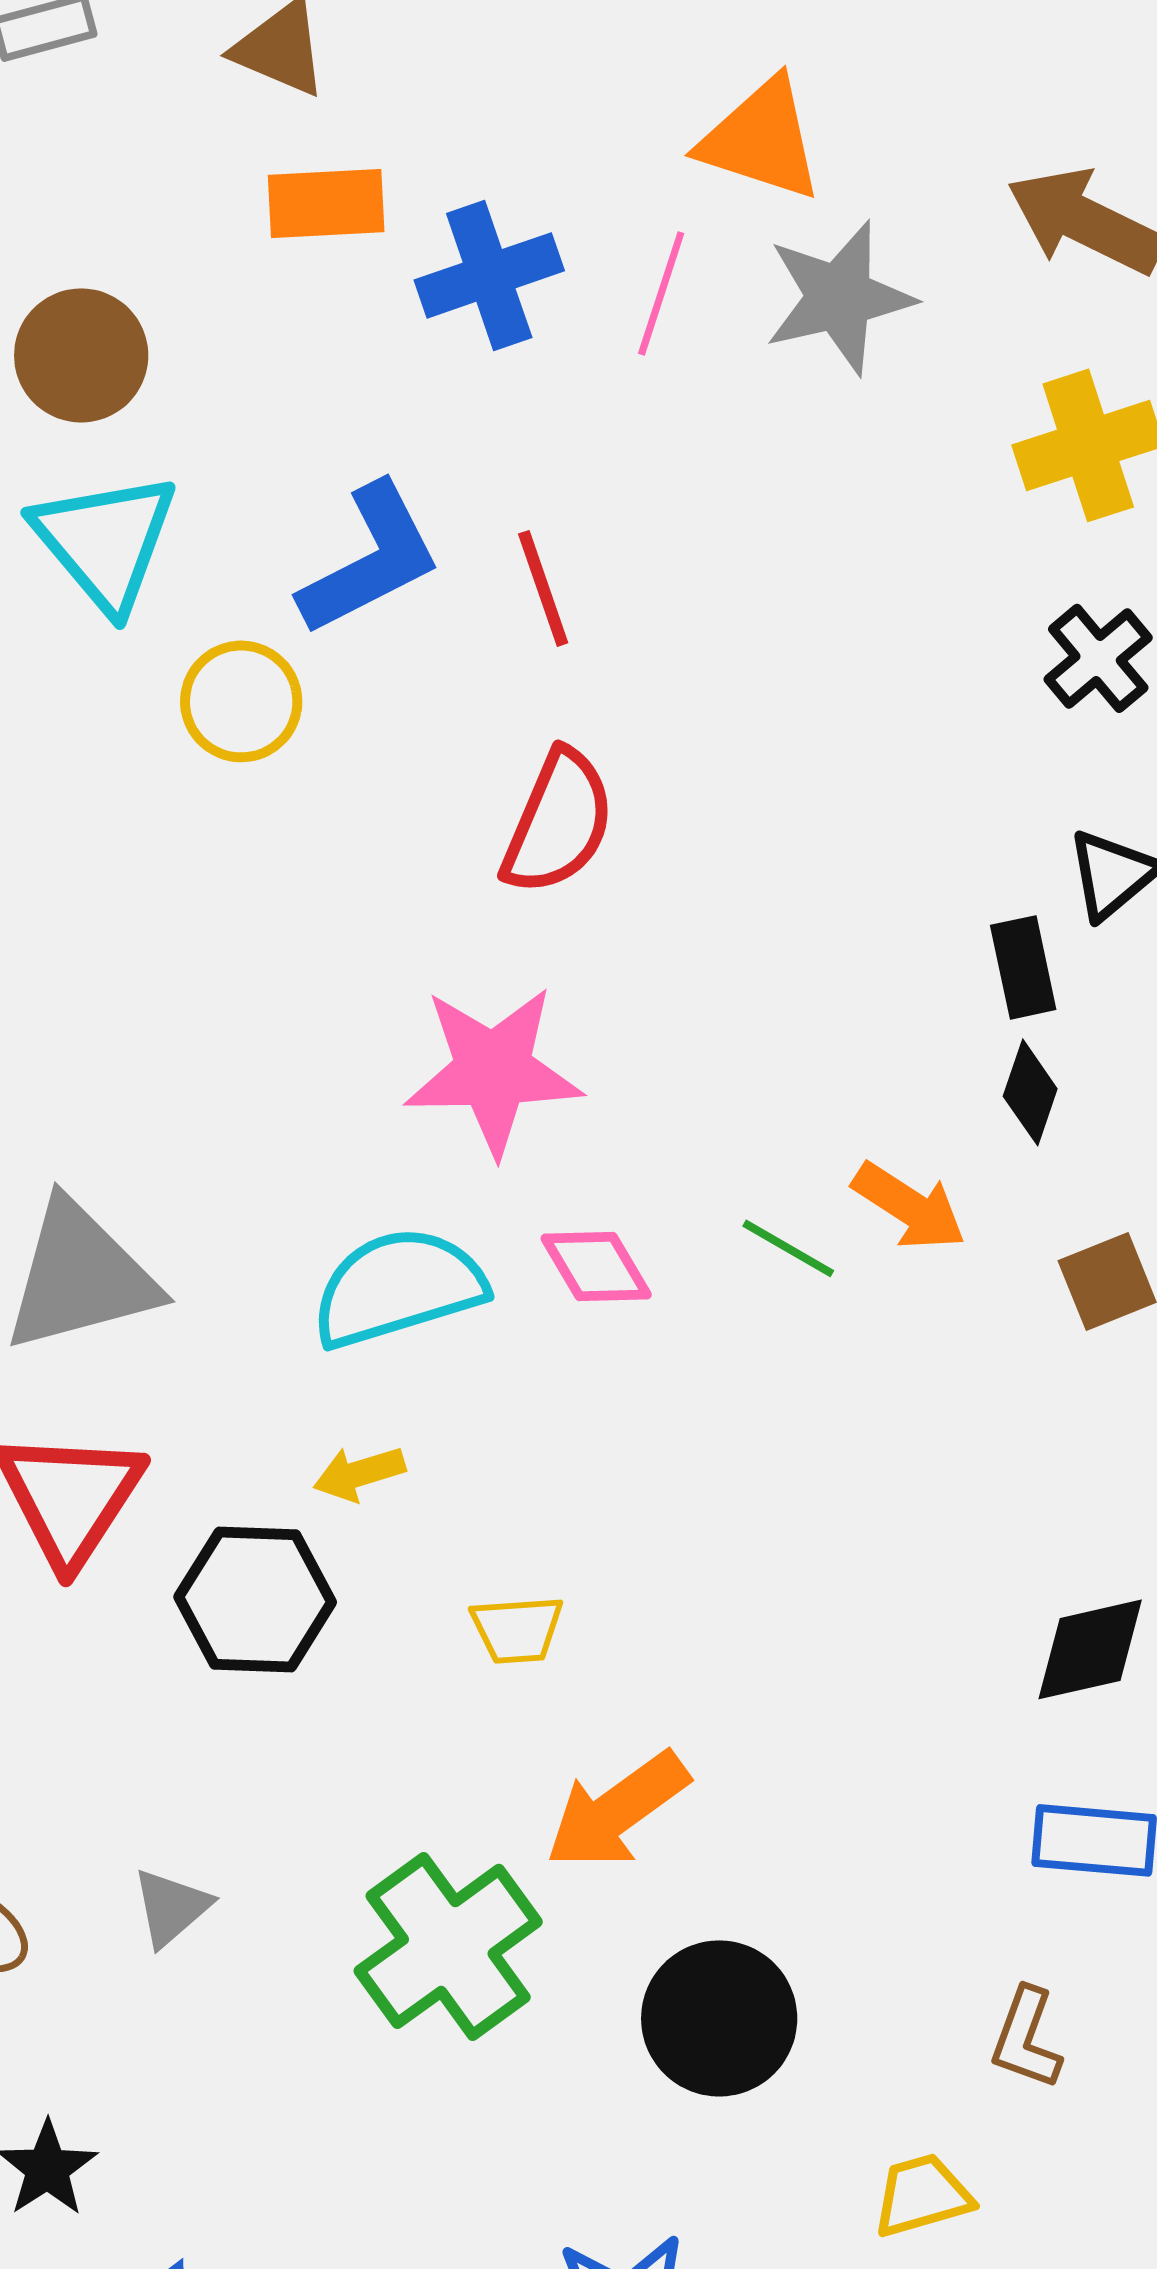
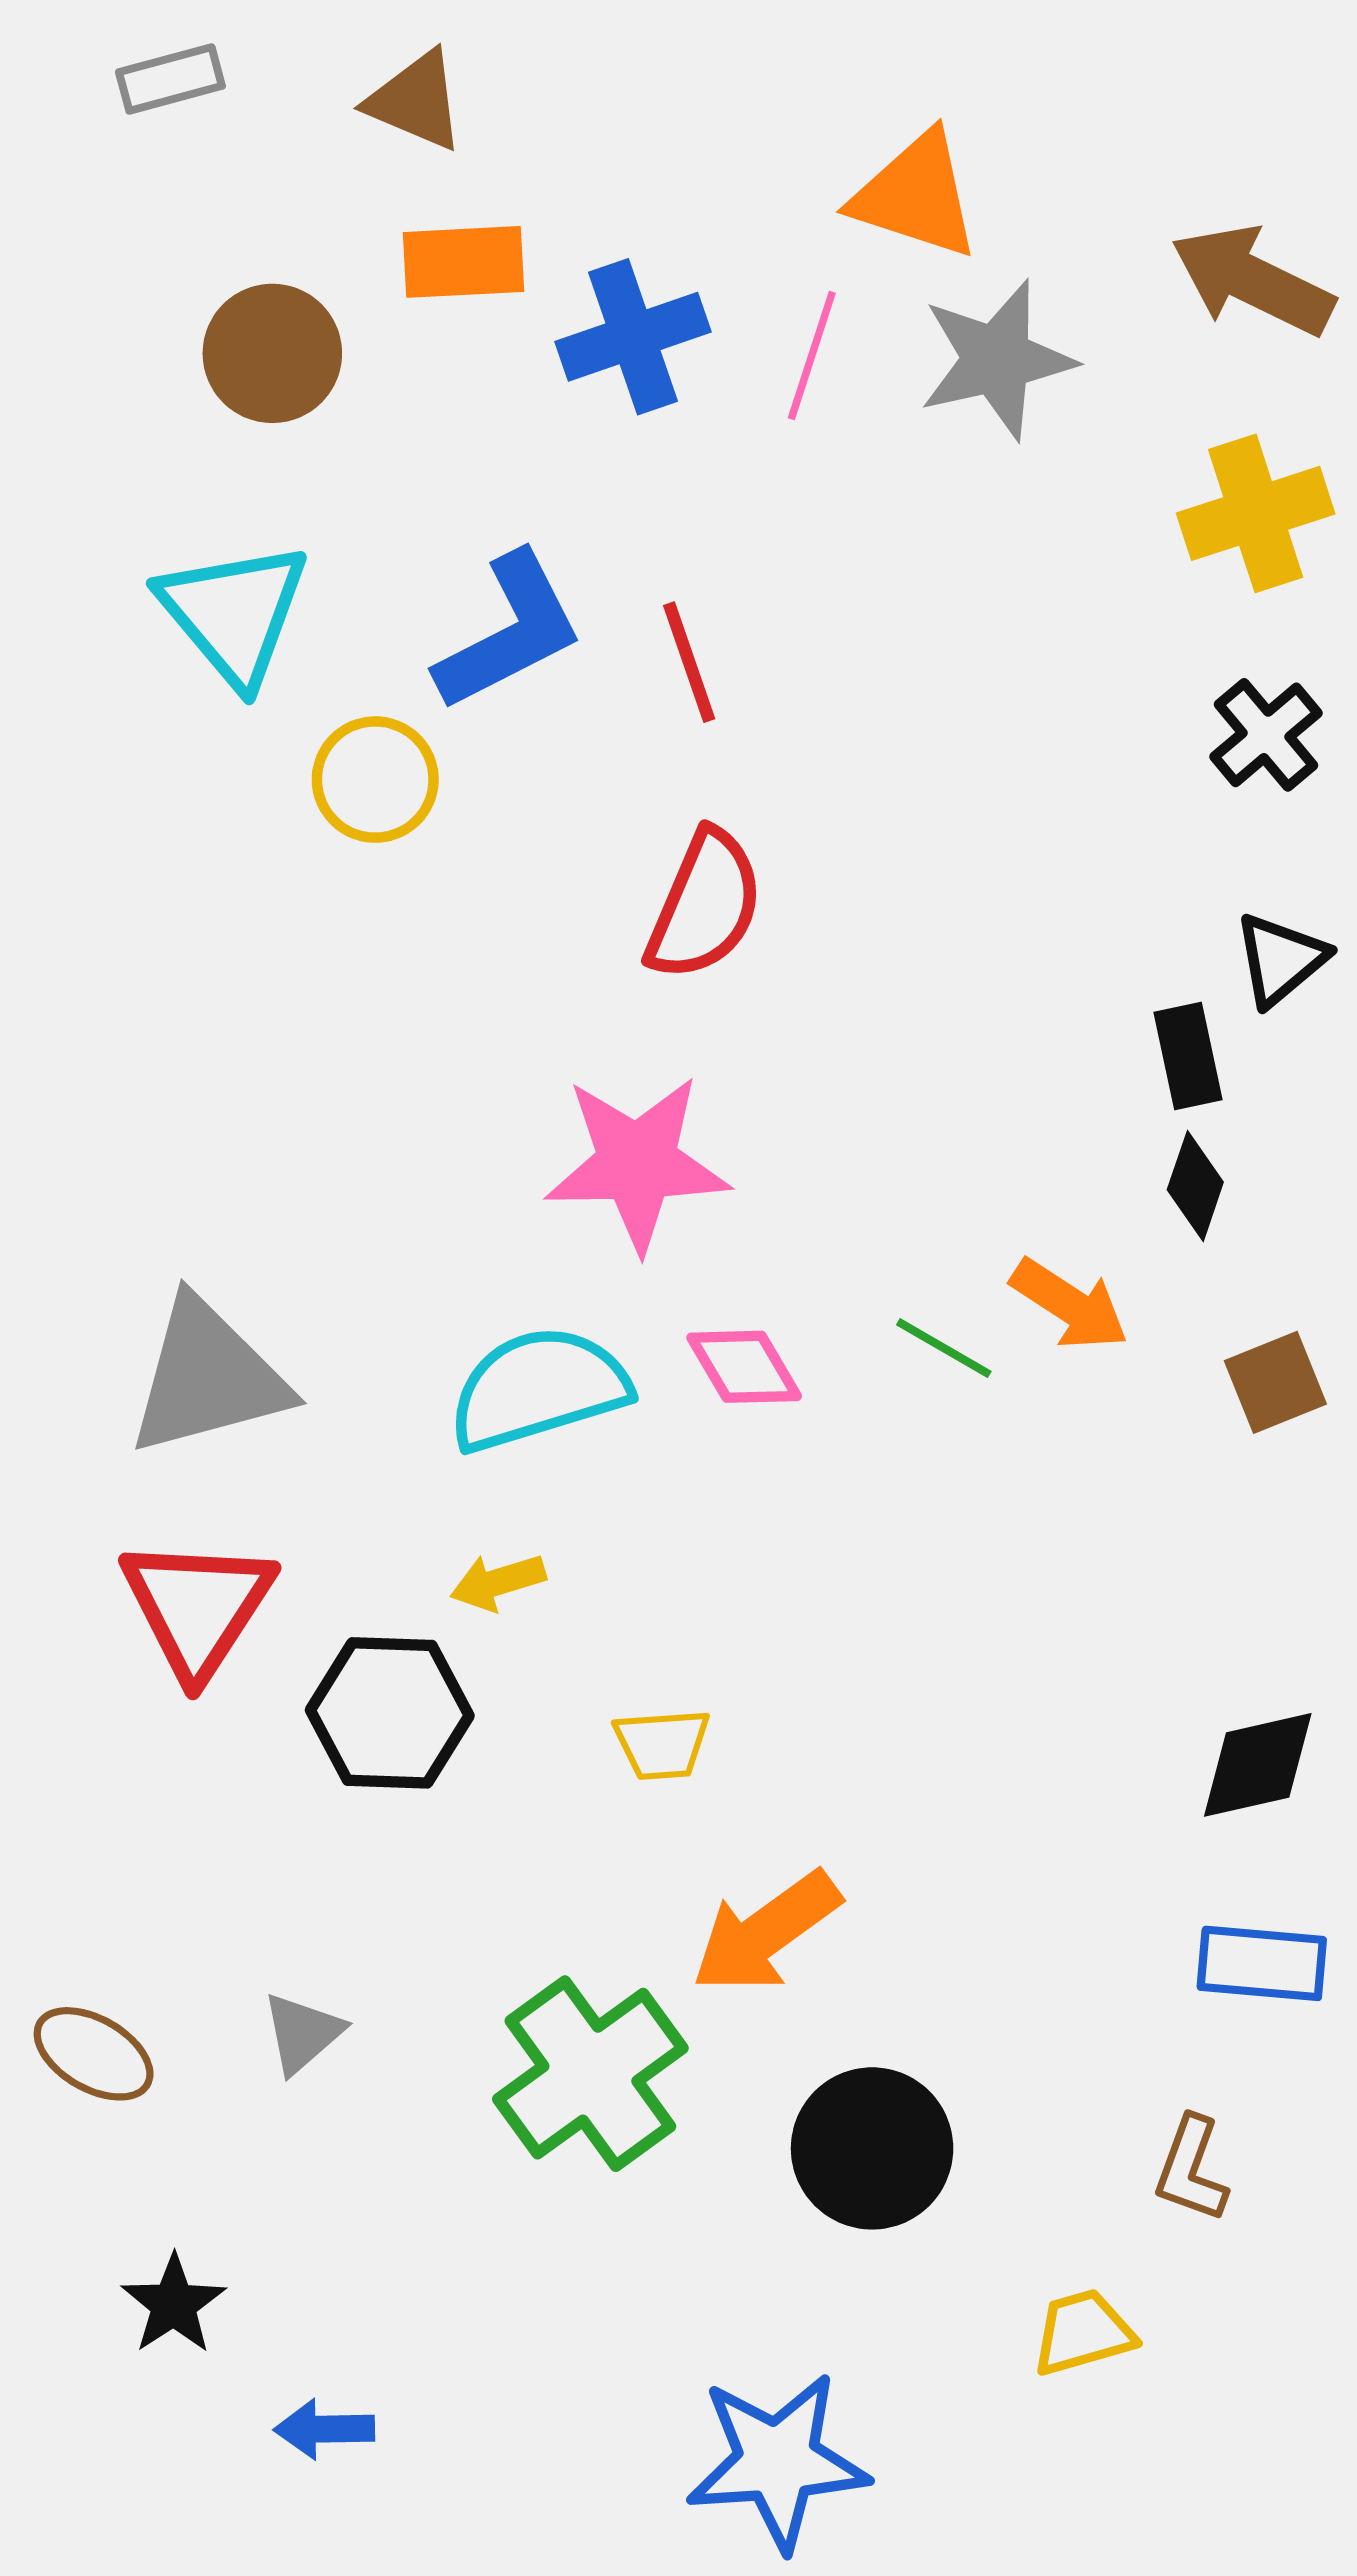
brown circle: (81, 355) -> (272, 353), moved

